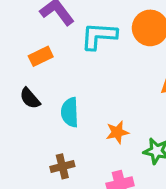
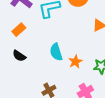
cyan semicircle: (70, 112) -> (56, 52), moved

